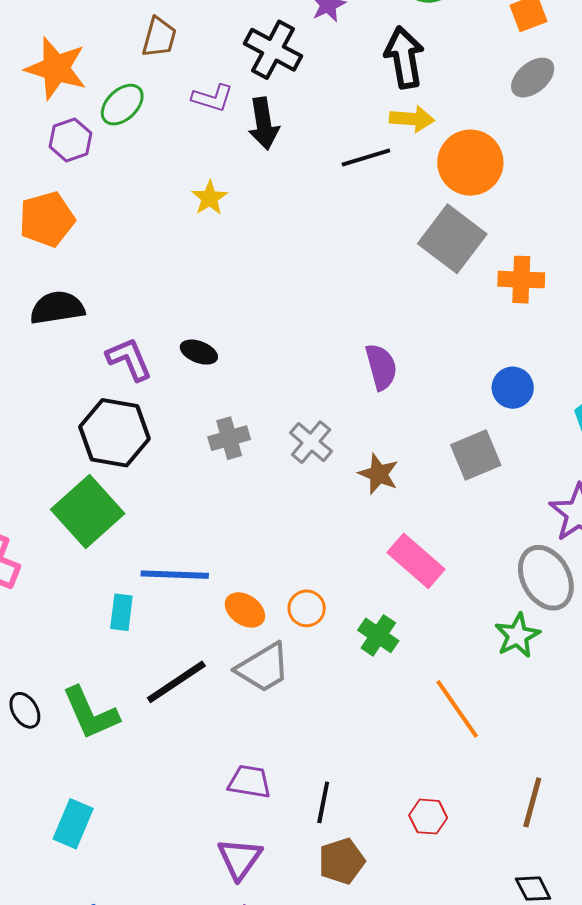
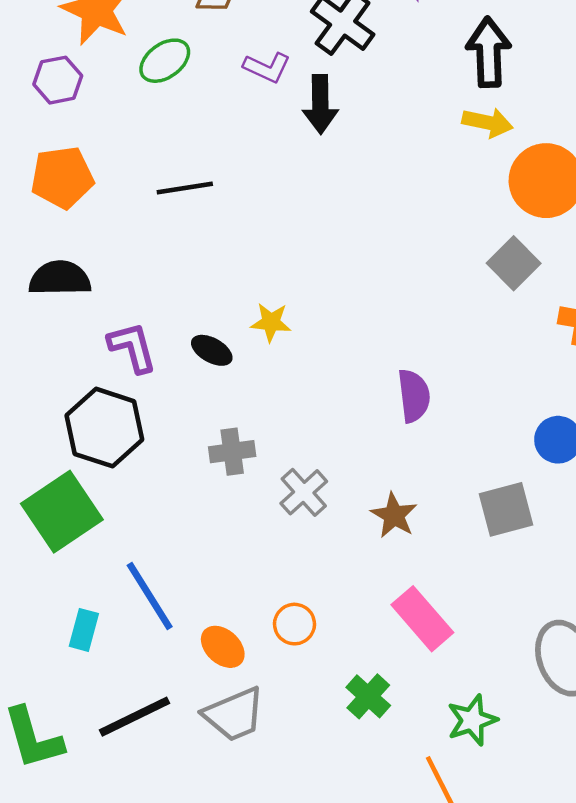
purple hexagon: (71, 140) -> (58, 80), moved
black line: (366, 157) -> (185, 188), moved
yellow star: (210, 198) -> (271, 322), moved, turned 30
gray square: (452, 239) -> (514, 263), size x0.7
gray cross: (311, 442) -> (304, 492), moved
blue line: (175, 575) -> (150, 596), turned 48
orange circle: (307, 608) -> (294, 624), moved
green star: (517, 636) -> (472, 720), moved

